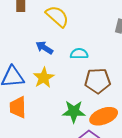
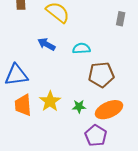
yellow star: (44, 78) -> (50, 101), moved
green star: (74, 112) -> (79, 106), size x0.6

